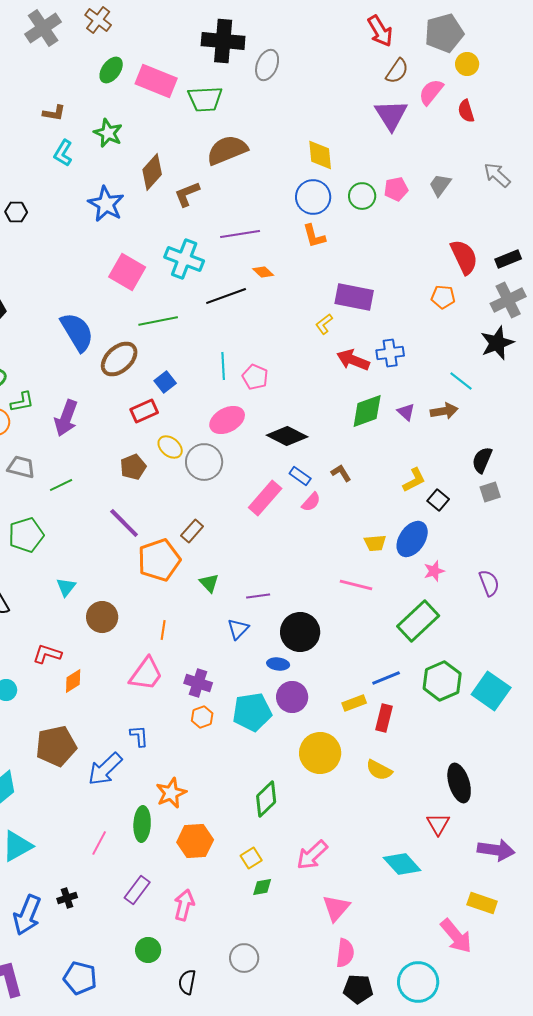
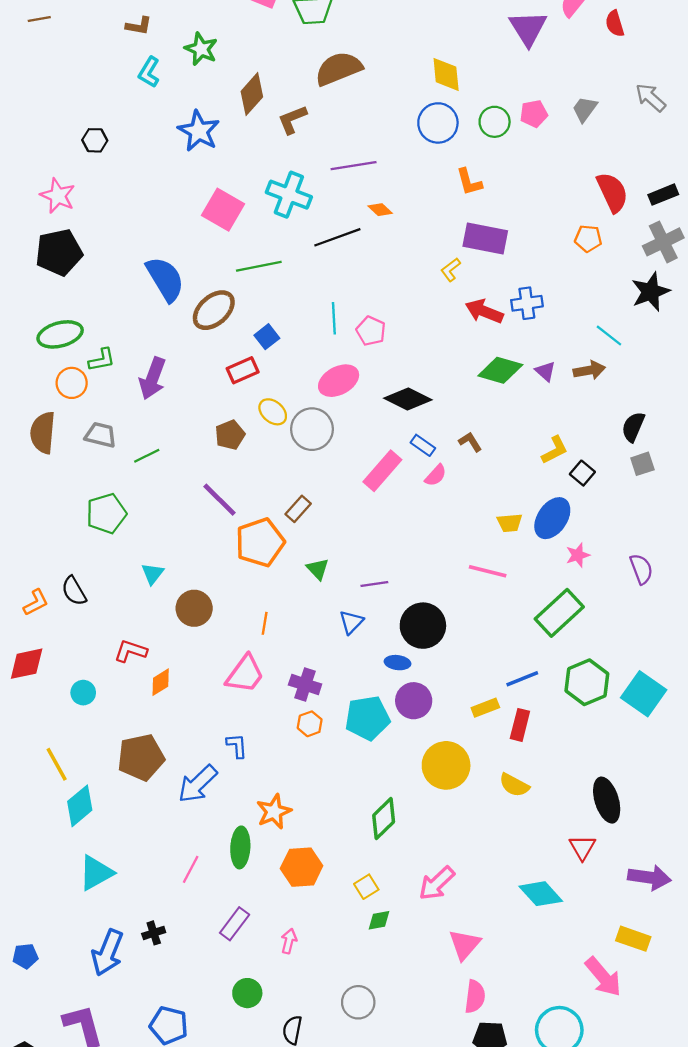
orange L-shape: (314, 236) -> (469, 182), moved
green diamond: (367, 411) -> (500, 370), turned 36
pink arrow: (184, 905) -> (289, 941), size x0.7

